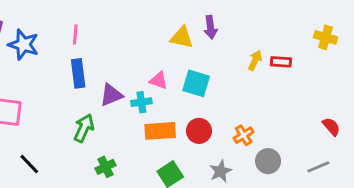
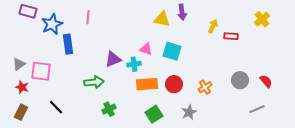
yellow cross: (326, 37) -> (262, 19), turned 35
blue star: (23, 45) -> (52, 24), turned 30
yellow arrow: (255, 60) -> (213, 26), moved
blue rectangle: (78, 73) -> (68, 44), moved
green arrow: (84, 128) -> (94, 82), turned 60
gray circle: (268, 161) -> (240, 80), moved

